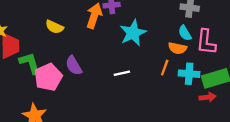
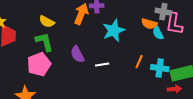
pink L-shape: (206, 42) -> (174, 24), moved
orange semicircle: (177, 48) -> (149, 24), moved
green L-shape: (30, 63) -> (44, 42), moved
purple semicircle: (74, 66) -> (77, 54), moved

